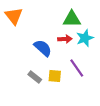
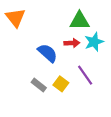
yellow square: (55, 76) -> (61, 84), turned 32

